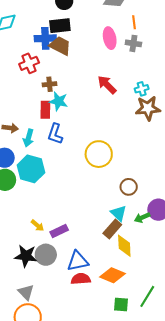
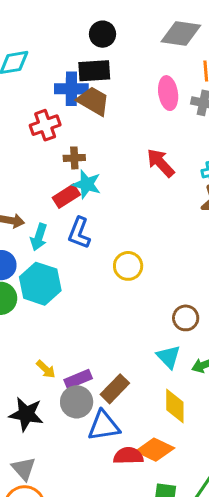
red rectangle: (45, 110) -> (66, 196), turned 54
yellow circle: (99, 154) -> (128, 266), moved, size x0.7
brown rectangle: (112, 229) -> (115, 389), moved
gray circle: (46, 255) -> (77, 402), moved
red semicircle: (81, 279) -> (128, 456), moved

